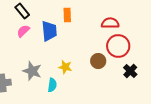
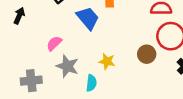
pink semicircle: (23, 31) -> (54, 43), moved
blue trapezoid: (49, 31) -> (88, 18), turned -35

